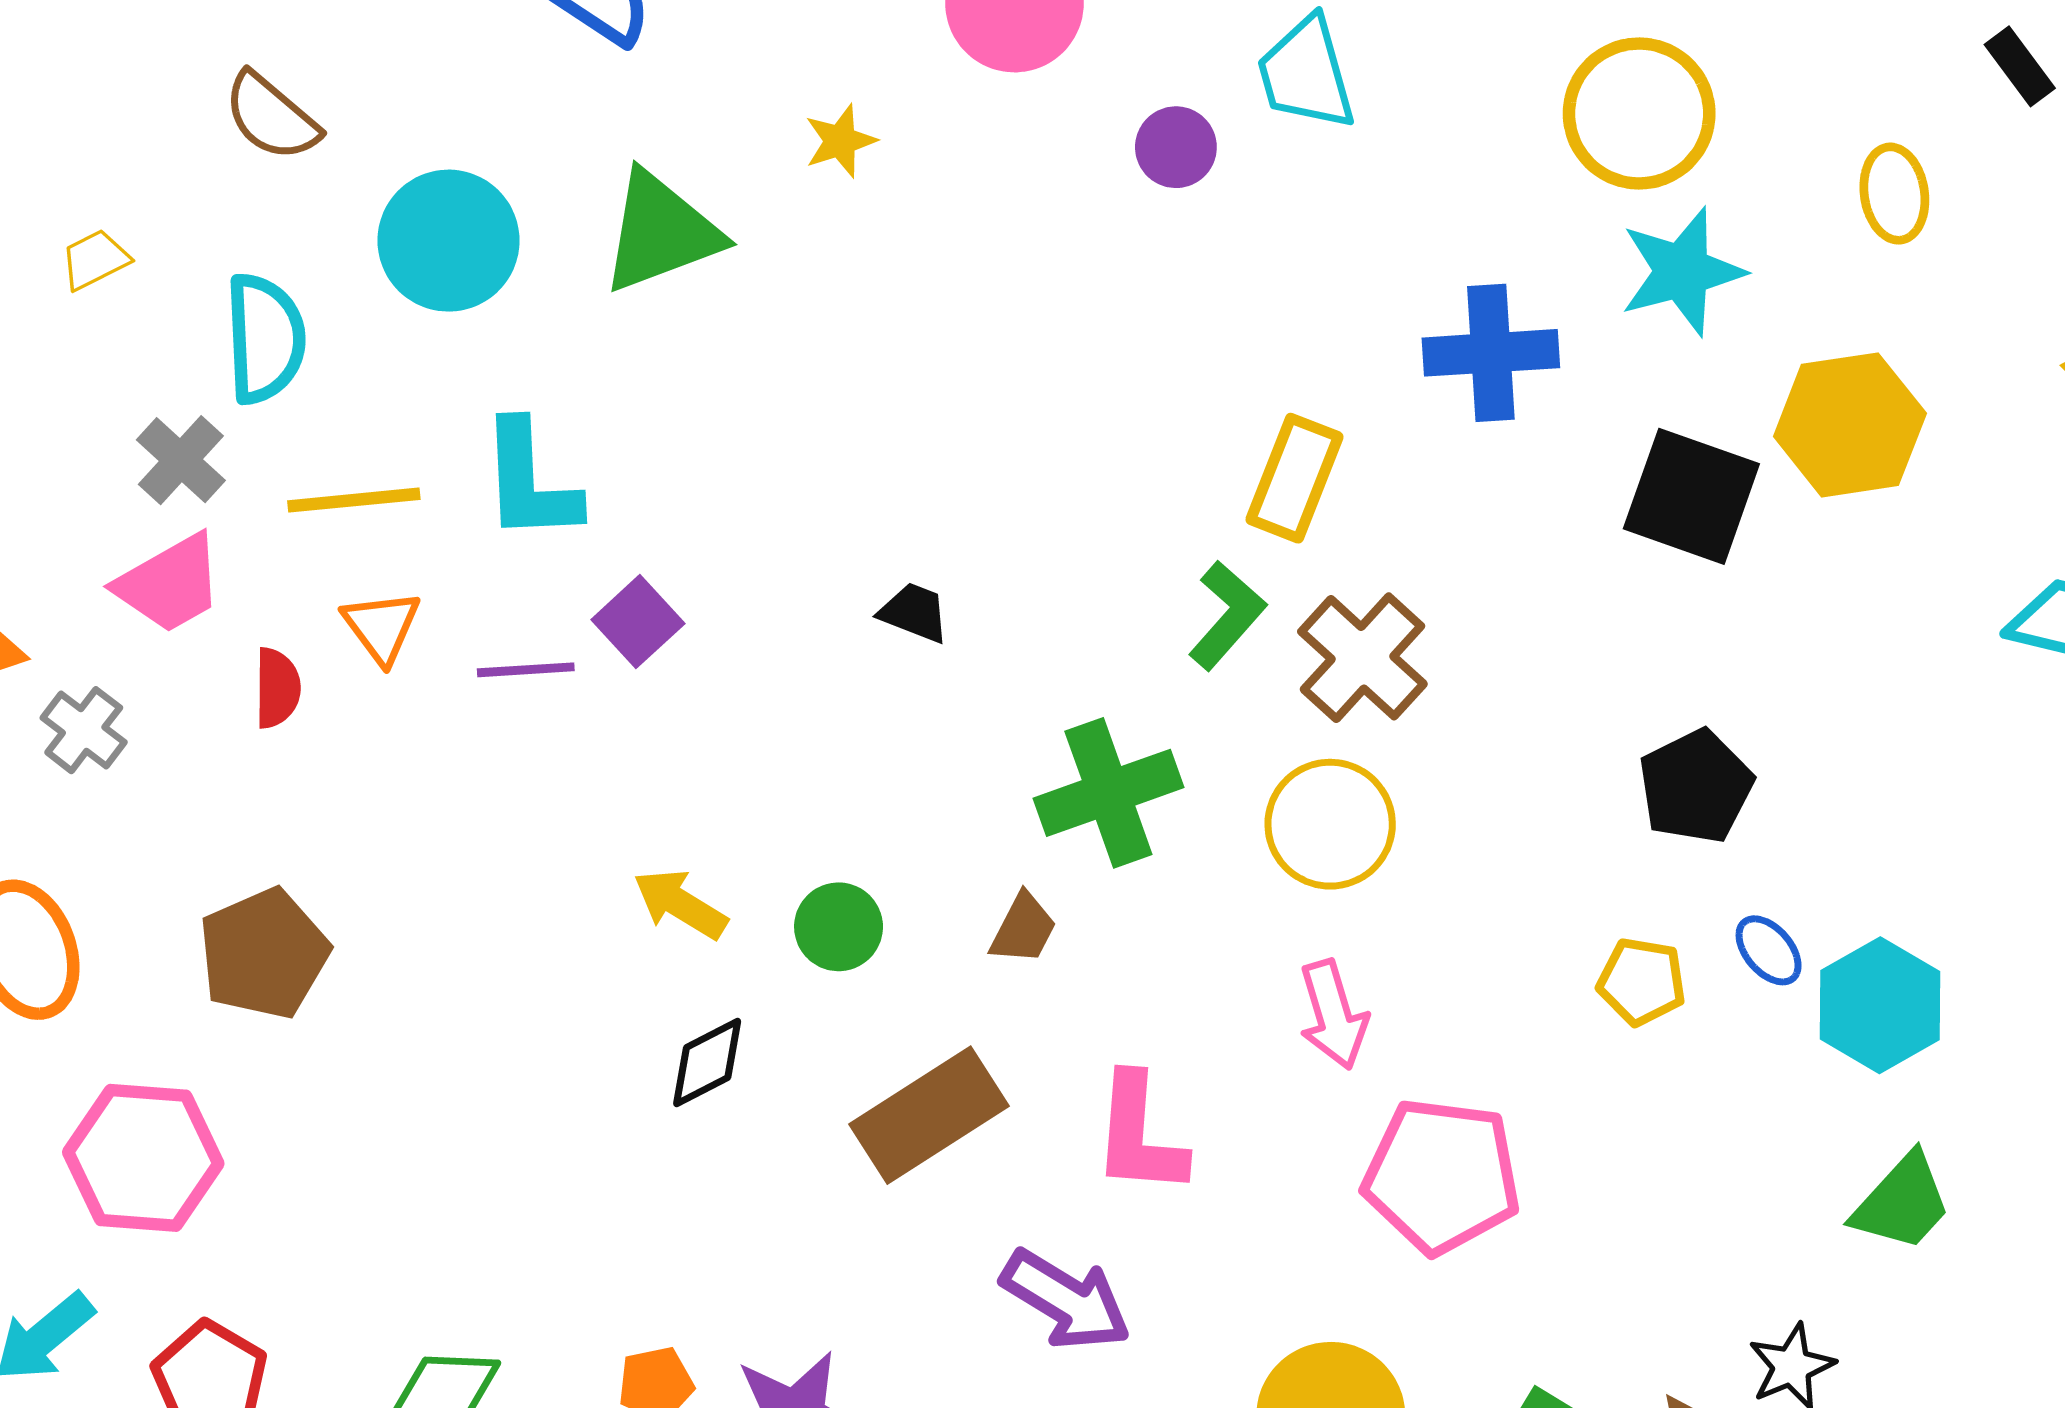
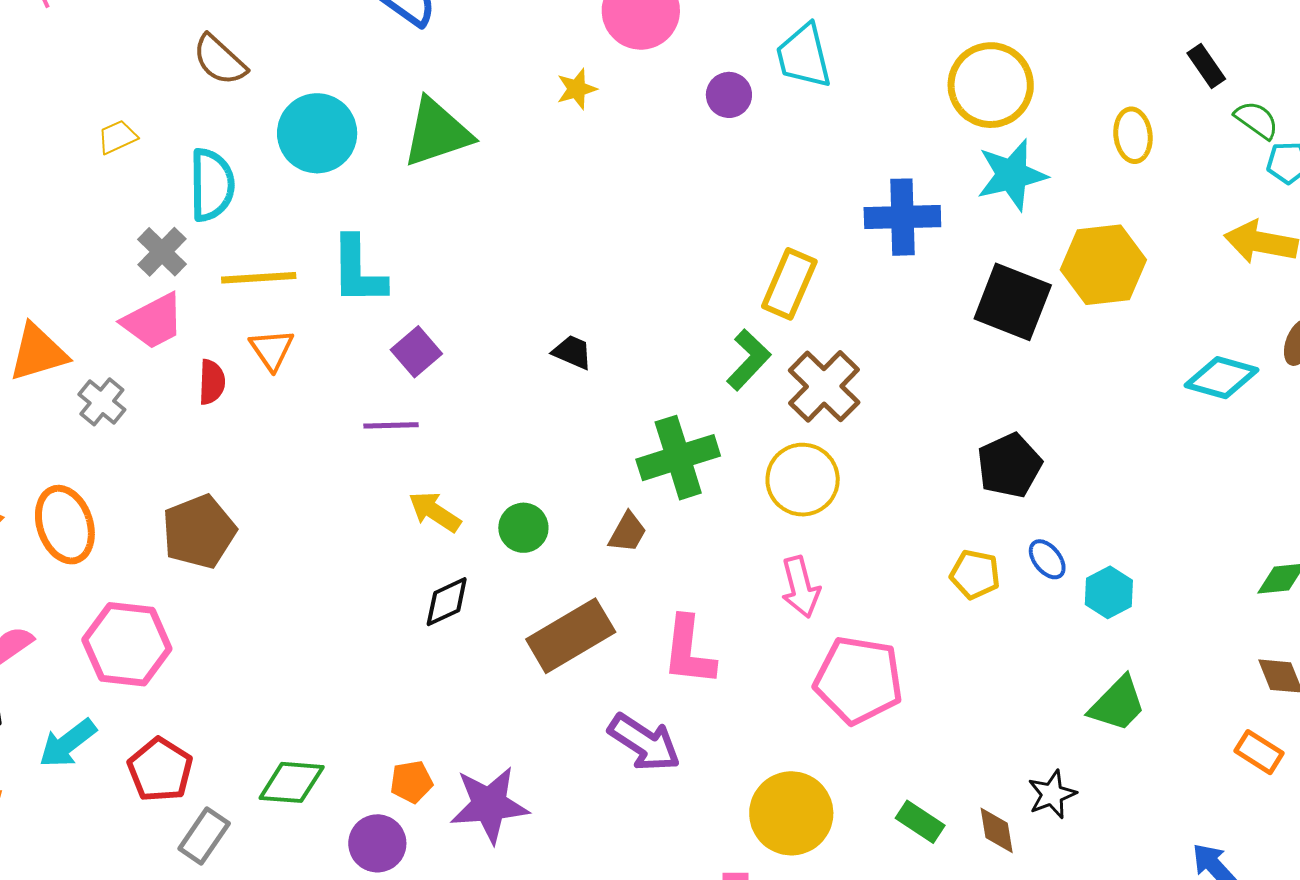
yellow star: (840, 141) -> (577, 89), moved
purple line: (526, 670) -> (391, 425), moved
cyan hexagon: (1880, 1005) -> (1109, 592), size x0.7

